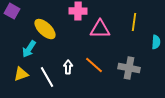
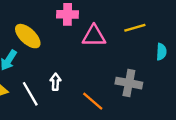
yellow line: (134, 22) -> (135, 28), turned 66
orange line: (94, 65) -> (93, 101), moved

